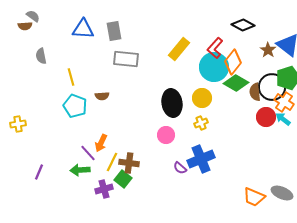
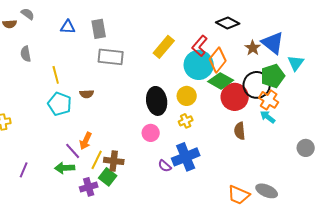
gray semicircle: (33, 16) -> (28, 14), moved
blue triangle: (83, 29) -> (68, 27), size x0.7
brown semicircle: (255, 92) -> (240, 131), moved
red circle: (266, 117) -> (235, 97), moved, size x1.4

